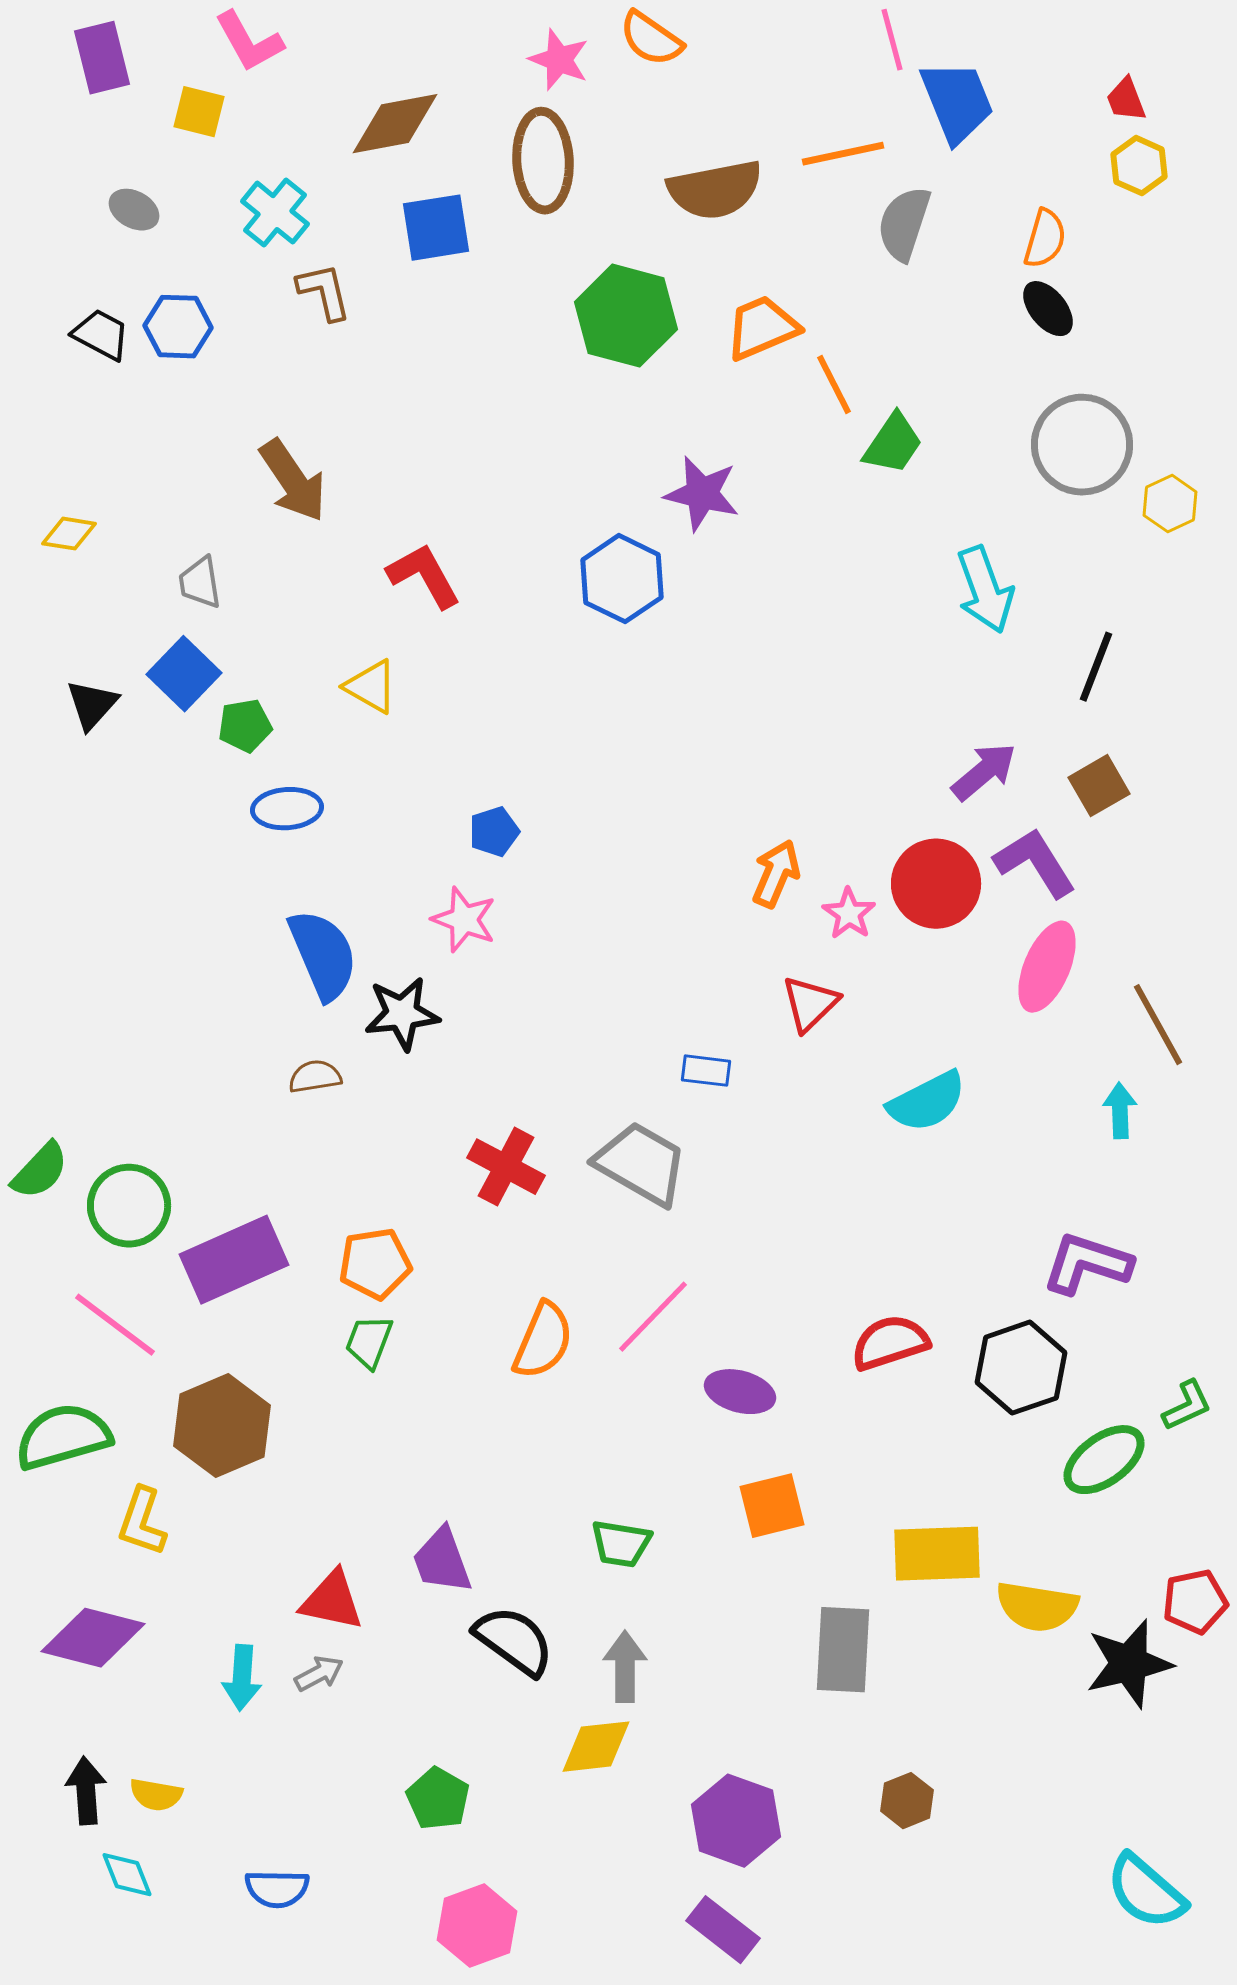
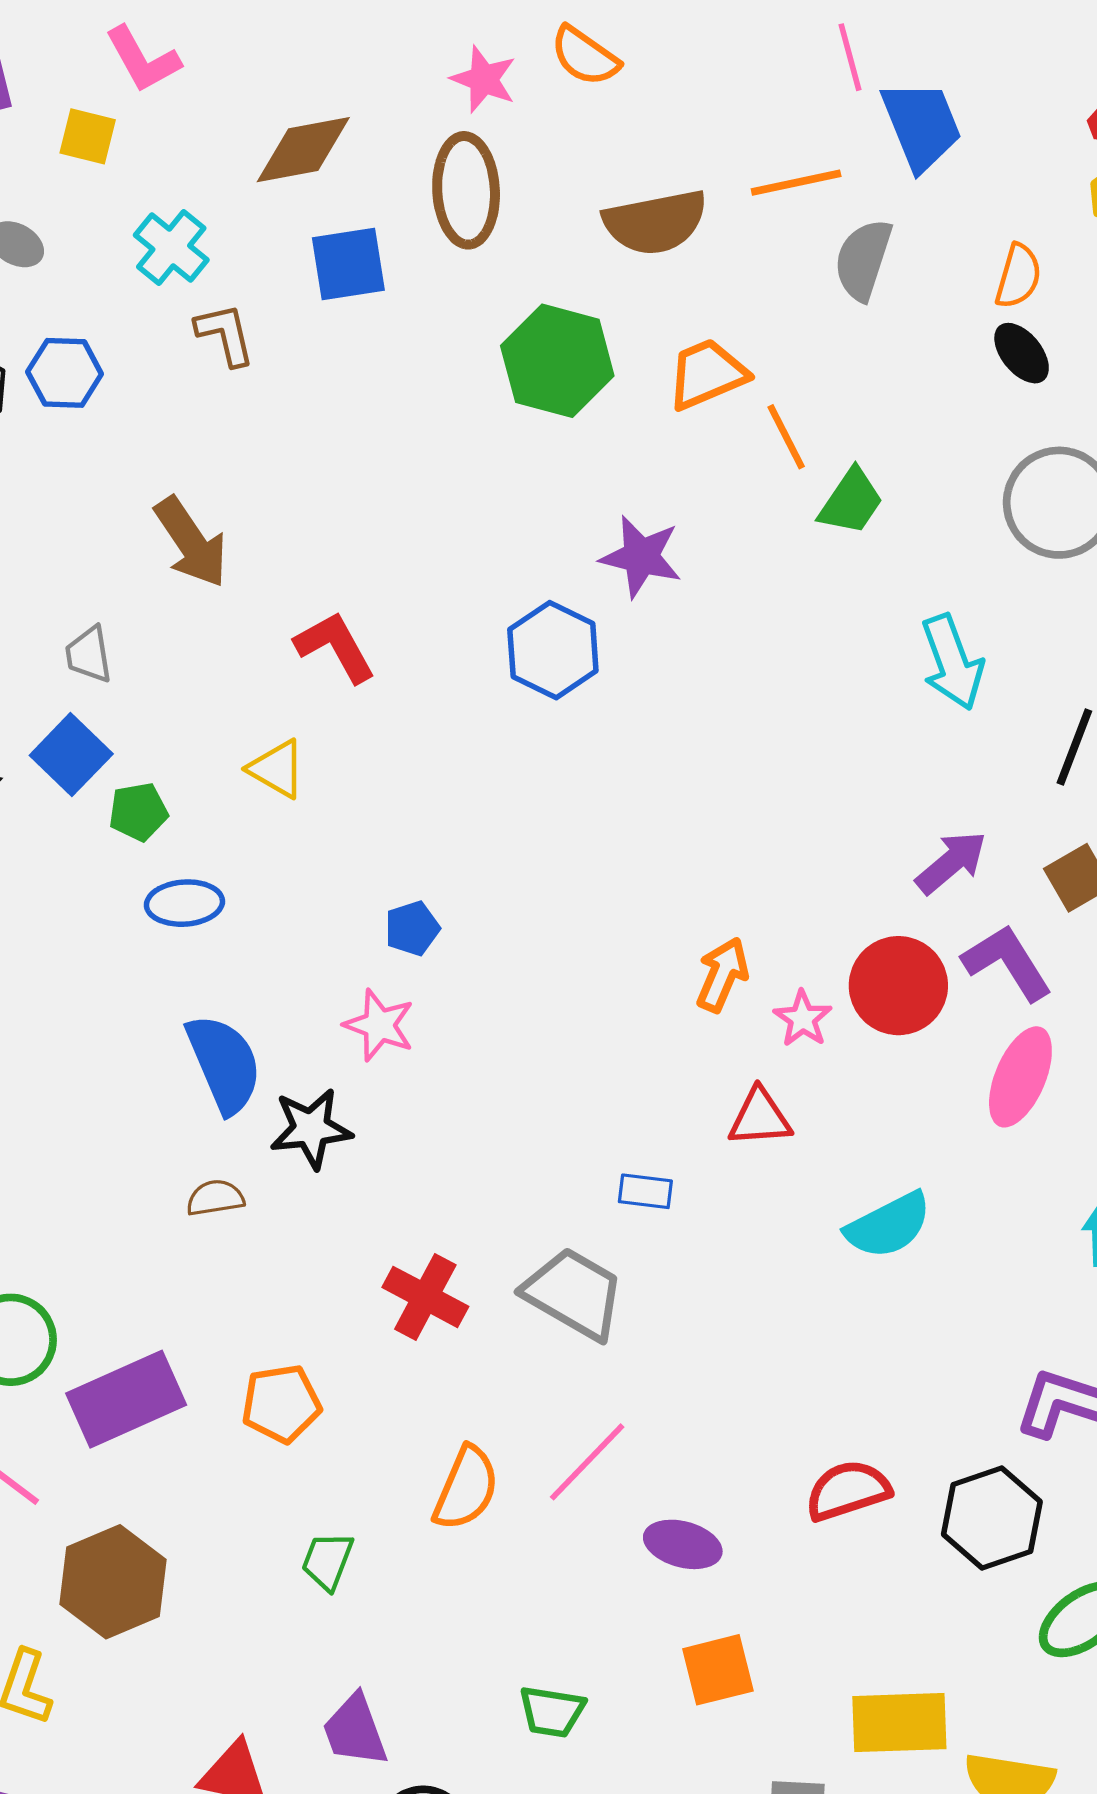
red triangle: (810, 1004) -> (760, 1118), turned 40
green trapezoid: (369, 1342) -> (327, 1561), moved

